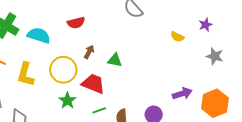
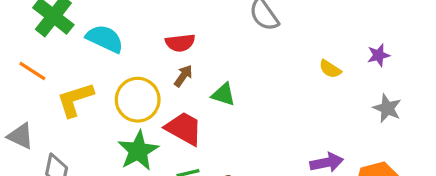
red semicircle: (76, 23) -> (180, 43), moved
yellow L-shape: (26, 74) -> (75, 100), turned 50
green star: (67, 101) -> (138, 151), size x1.4

